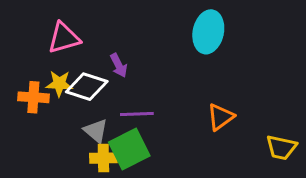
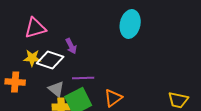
orange cross: (33, 97) -> (15, 82), moved
orange triangle: (220, 117) -> (113, 98), moved

